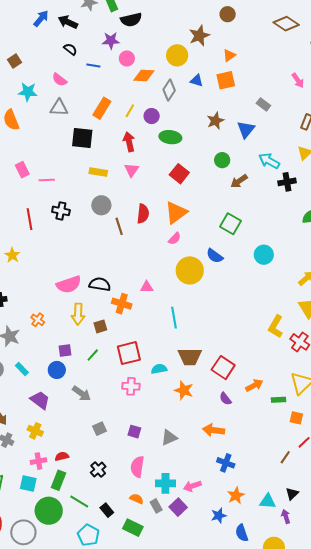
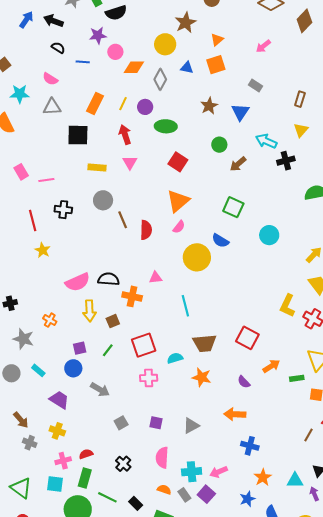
pink arrow: (298, 80) -> (263, 46), moved, turned 91
red semicircle: (143, 214) -> (146, 230), moved
yellow star: (12, 255) -> (43, 250), moved
red square: (223, 368) -> (247, 338), moved

